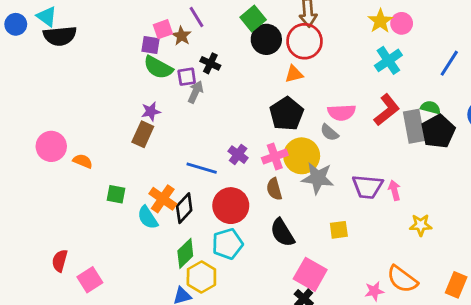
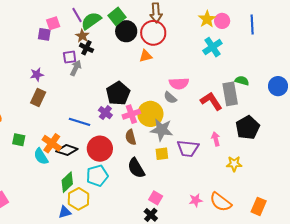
brown star: (181, 36) -> (82, 36), moved
blue line: (449, 63) -> (252, 24), moved, turned -36
green semicircle: (158, 67) -> (91, 21), moved, turned 115
red L-shape: (387, 110) -> (211, 101), moved, turned -85
purple star: (151, 111) -> (37, 74), moved
black pentagon: (286, 114) -> (118, 93), moved
black pentagon: (438, 131) -> (248, 128), moved
purple trapezoid: (367, 187) -> (188, 148), moved
black diamond: (184, 208) -> (67, 150), turned 65
yellow square: (339, 230) -> (162, 154), moved
pink square: (310, 274) -> (156, 198), size x0.6
pink star: (374, 291) -> (196, 200), moved

